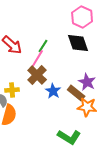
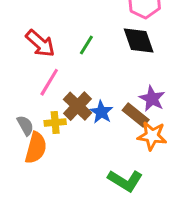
pink line: (37, 59) -> (49, 82), moved
brown cross: (37, 75) -> (77, 106), moved
yellow cross: (12, 90) -> (55, 122), moved

